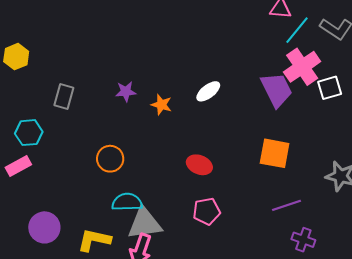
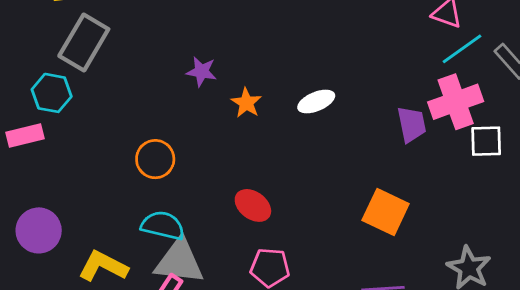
purple trapezoid: (277, 90) -> (412, 124), size x0.7
gray rectangle: (64, 96) -> (84, 42), moved, size x1.5
red ellipse: (199, 165) -> (253, 205), moved

